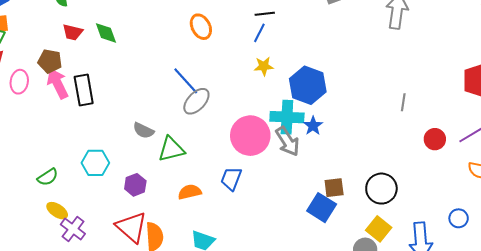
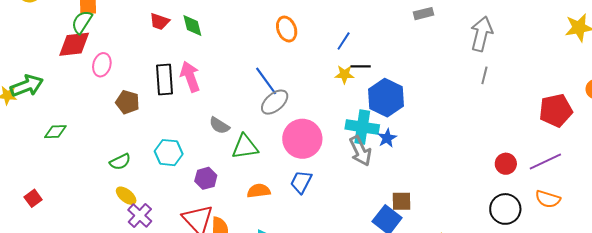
black line: (265, 14) -> (361, 66), moved
brown pentagon: (50, 61) -> (128, 102), moved
pink arrow: (58, 83) -> (190, 77), moved
gray line: (403, 102) -> (484, 75), moved
pink circle: (250, 136) -> (302, 139), moved
black circle: (381, 189) -> (505, 209), moved

